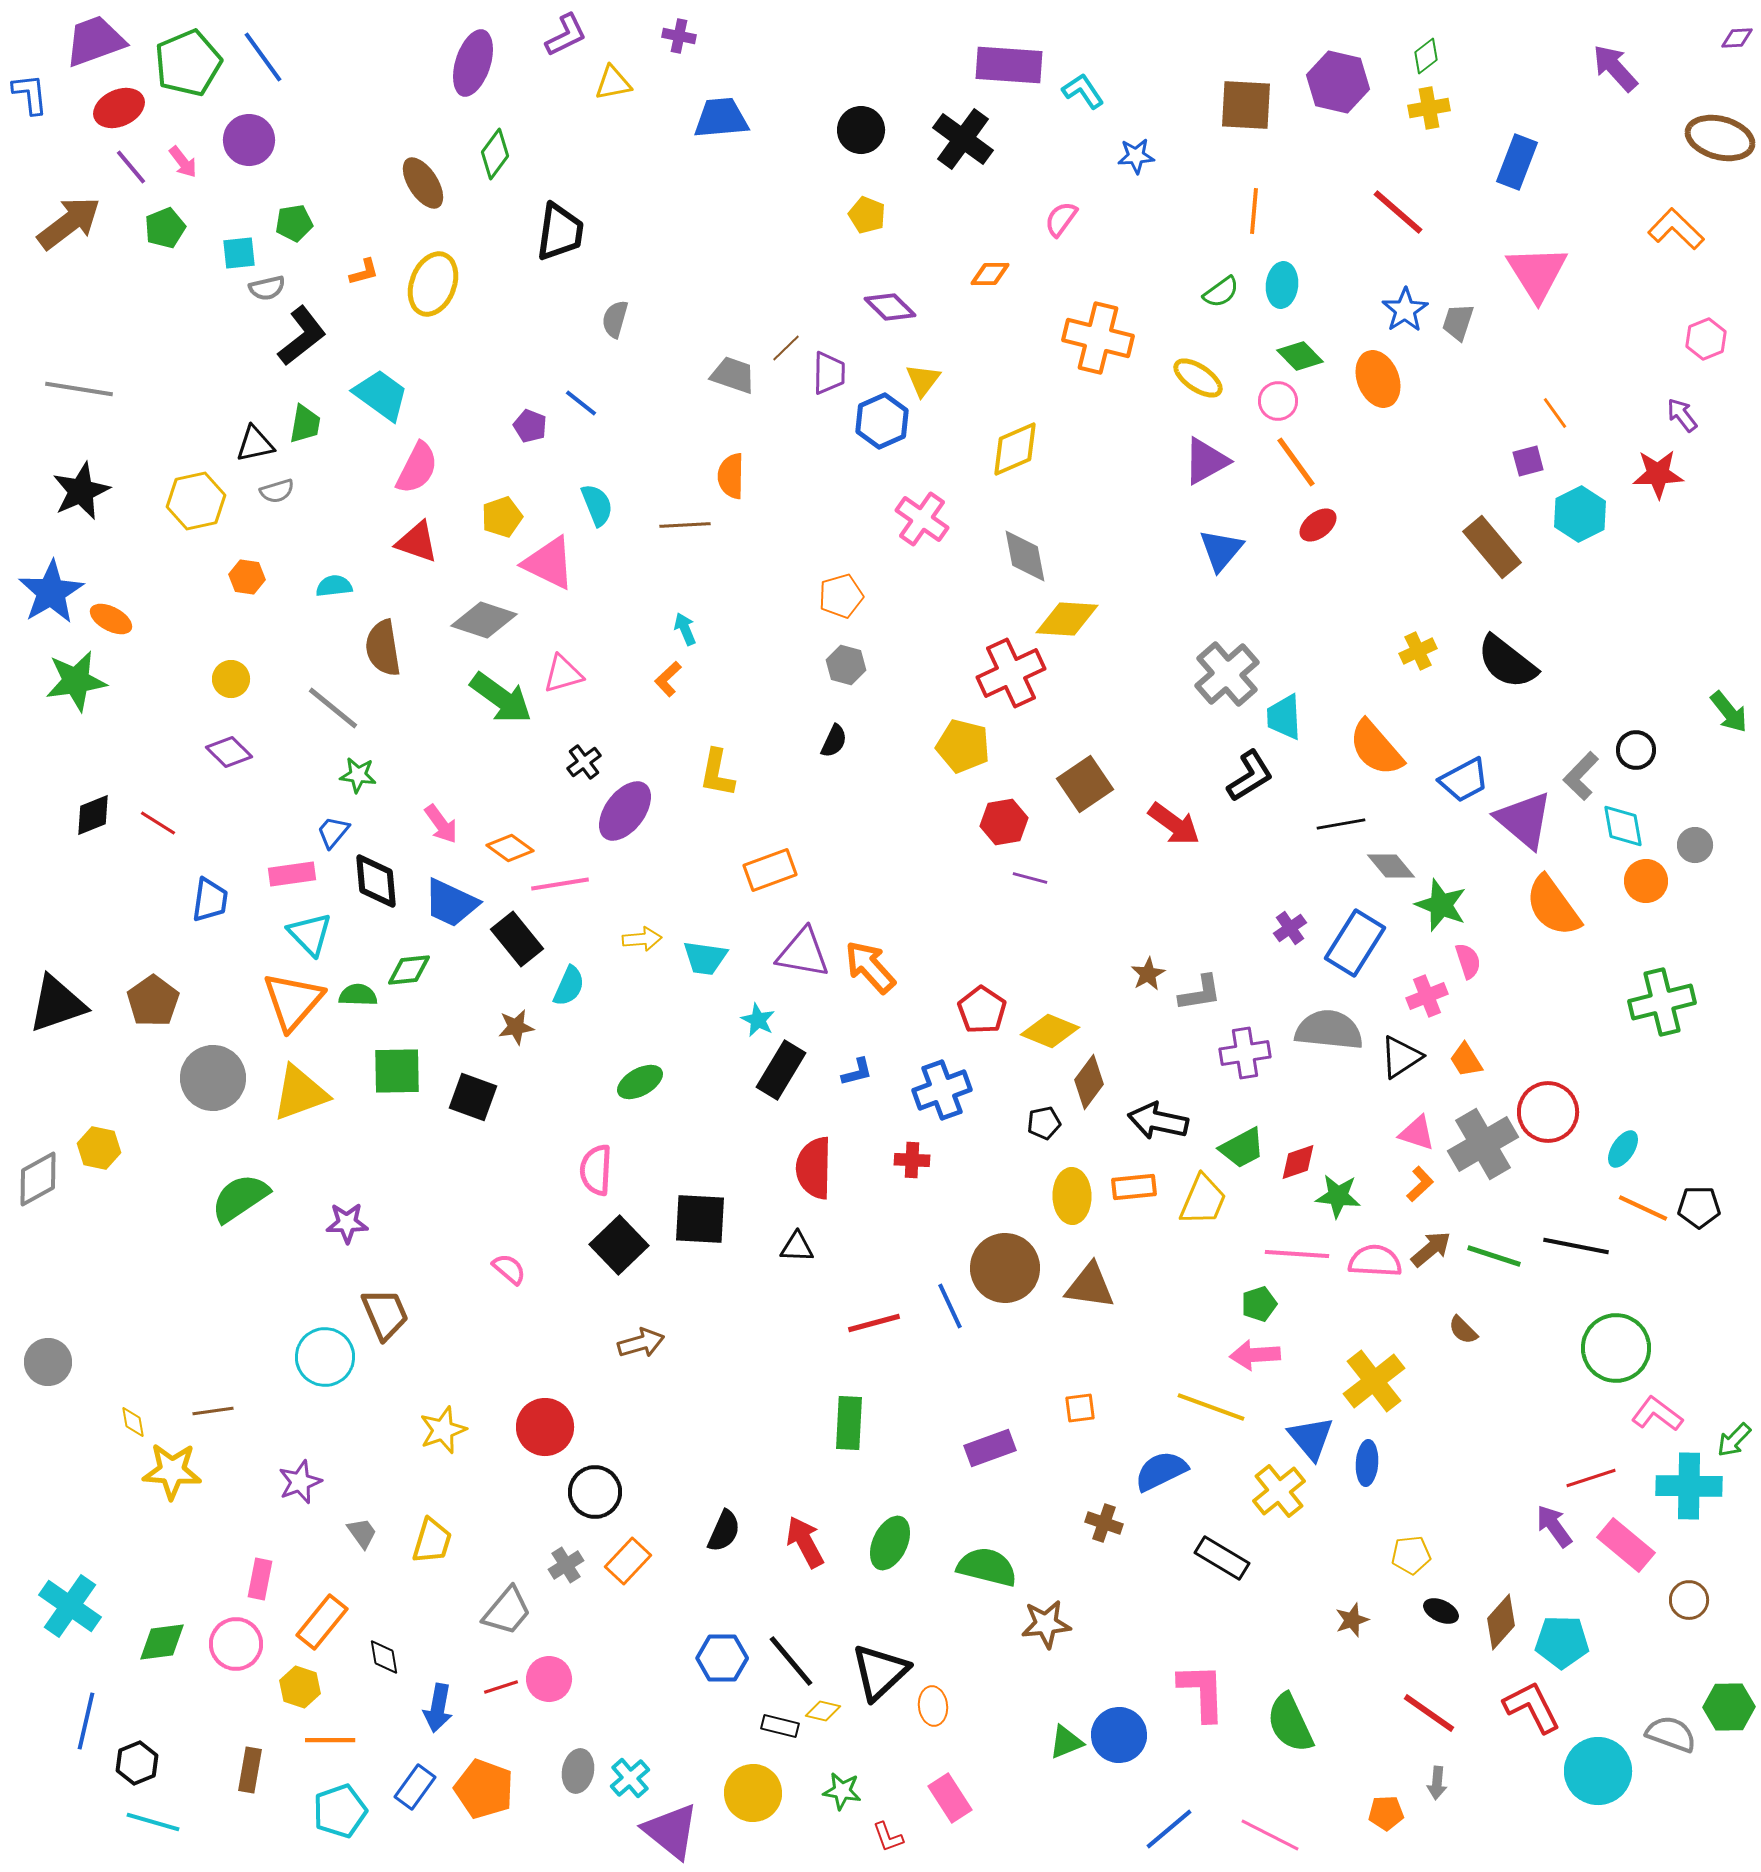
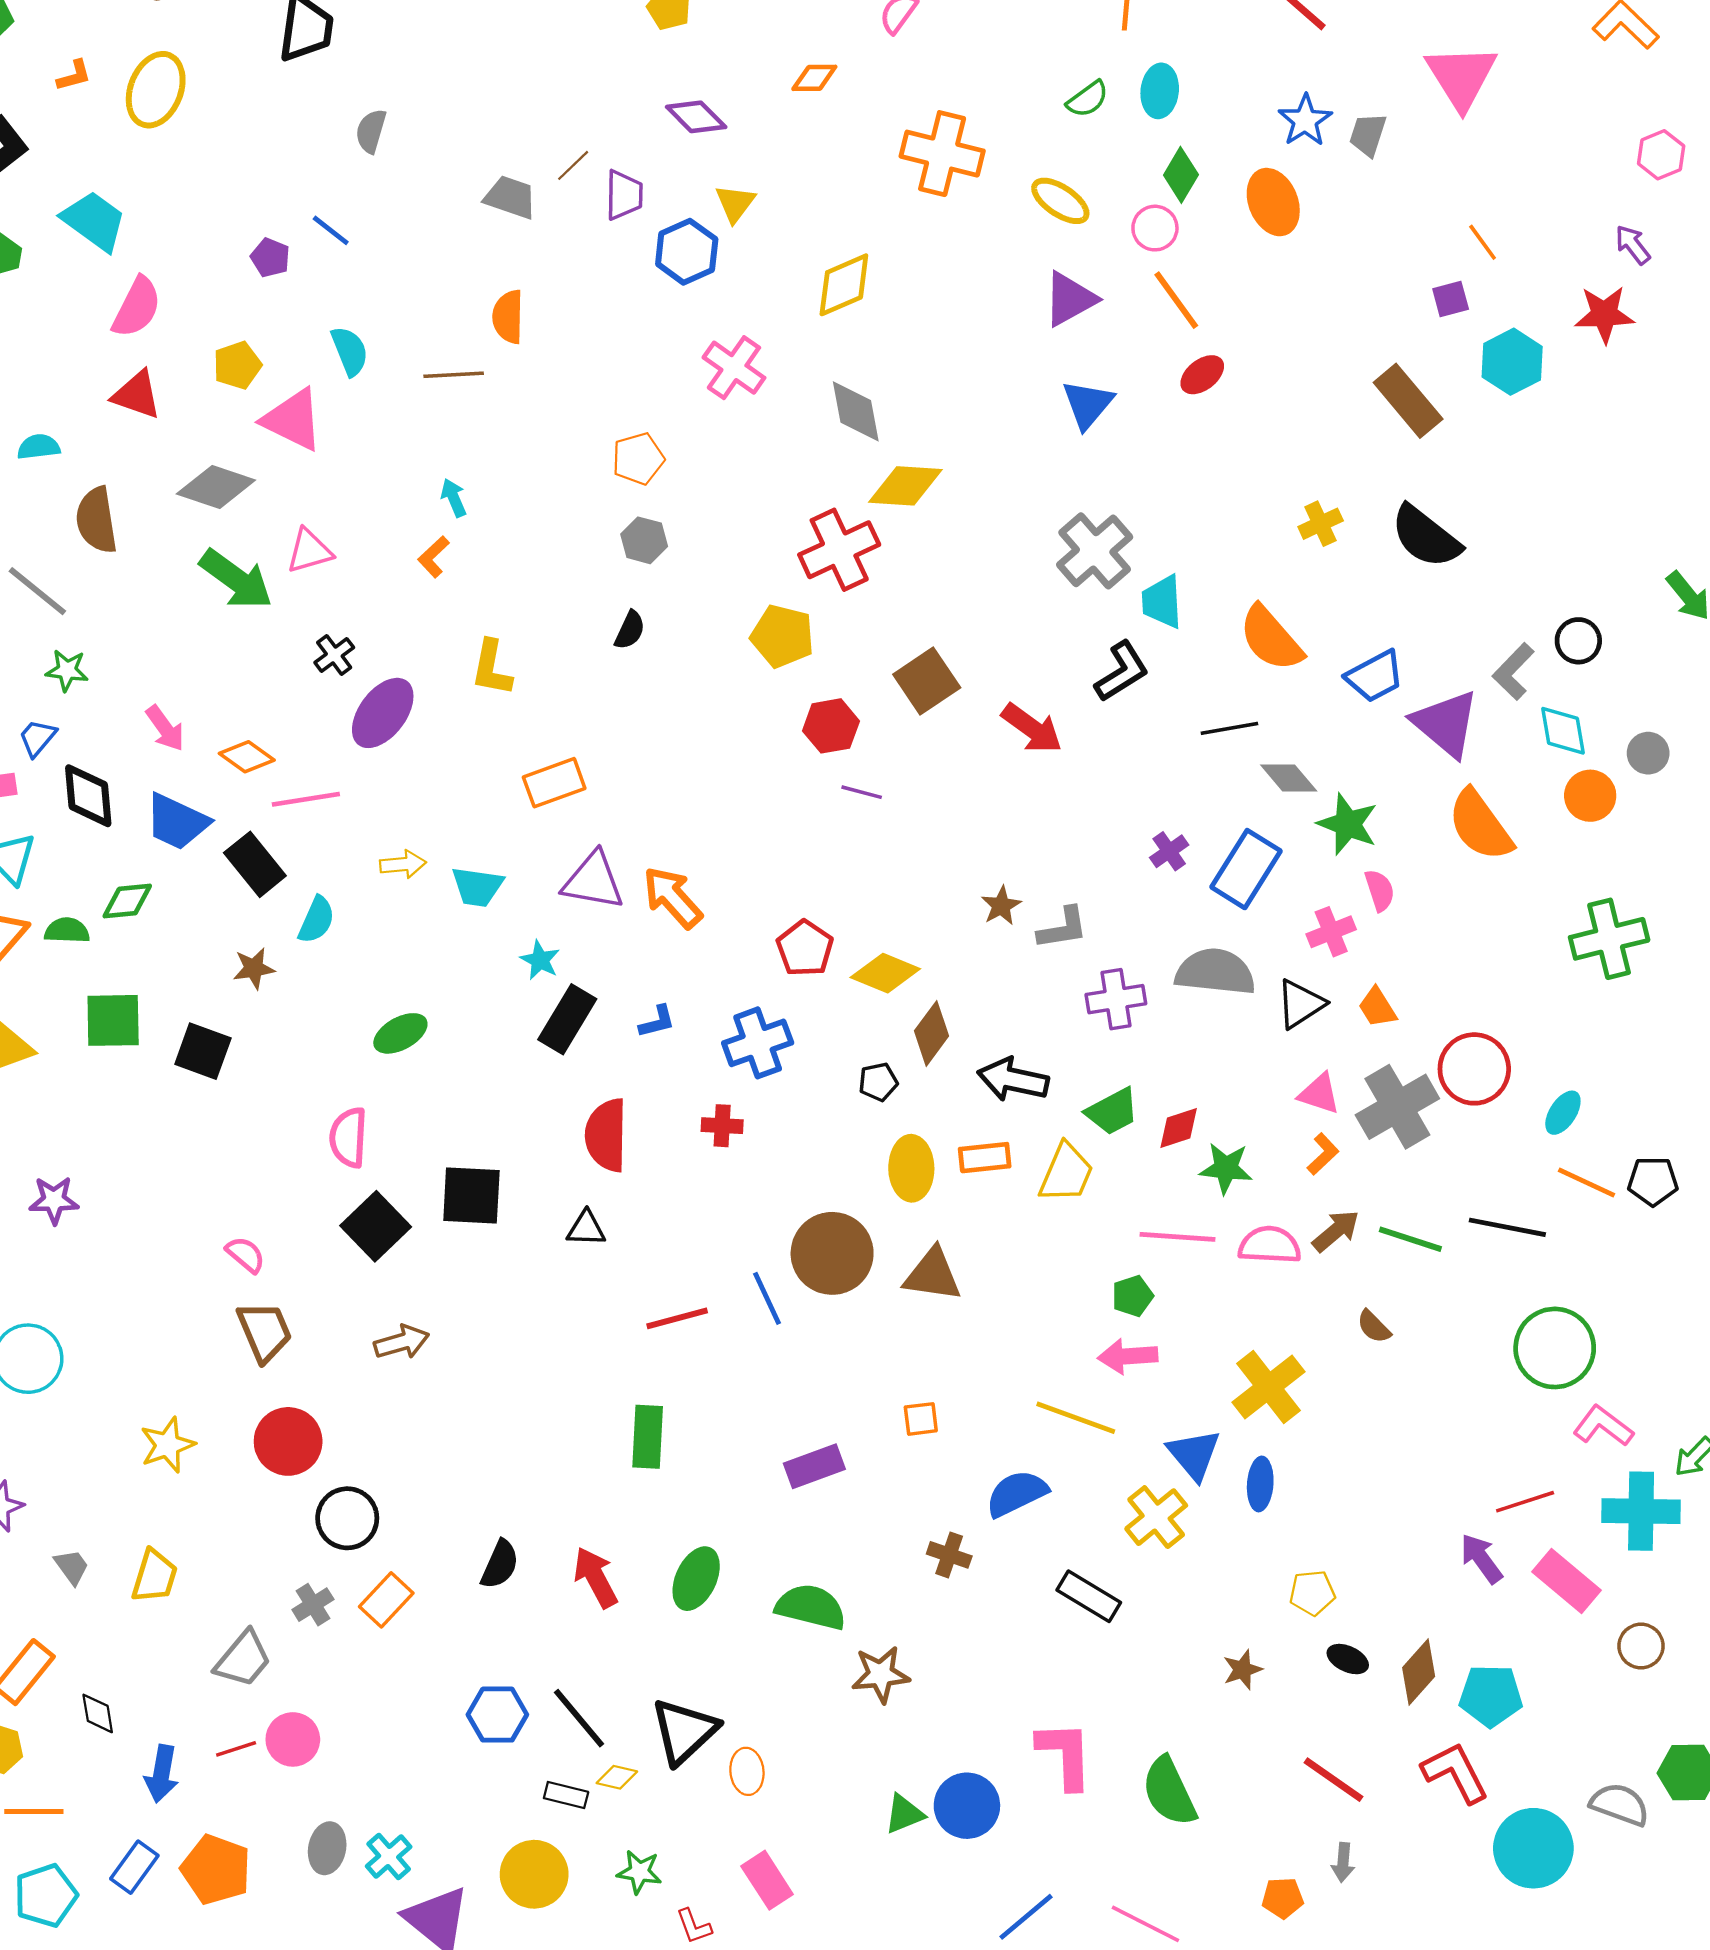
green diamond: (1300, 356) -> (1181, 175), turned 75
brown trapezoid: (385, 1314) -> (264, 1331), moved

